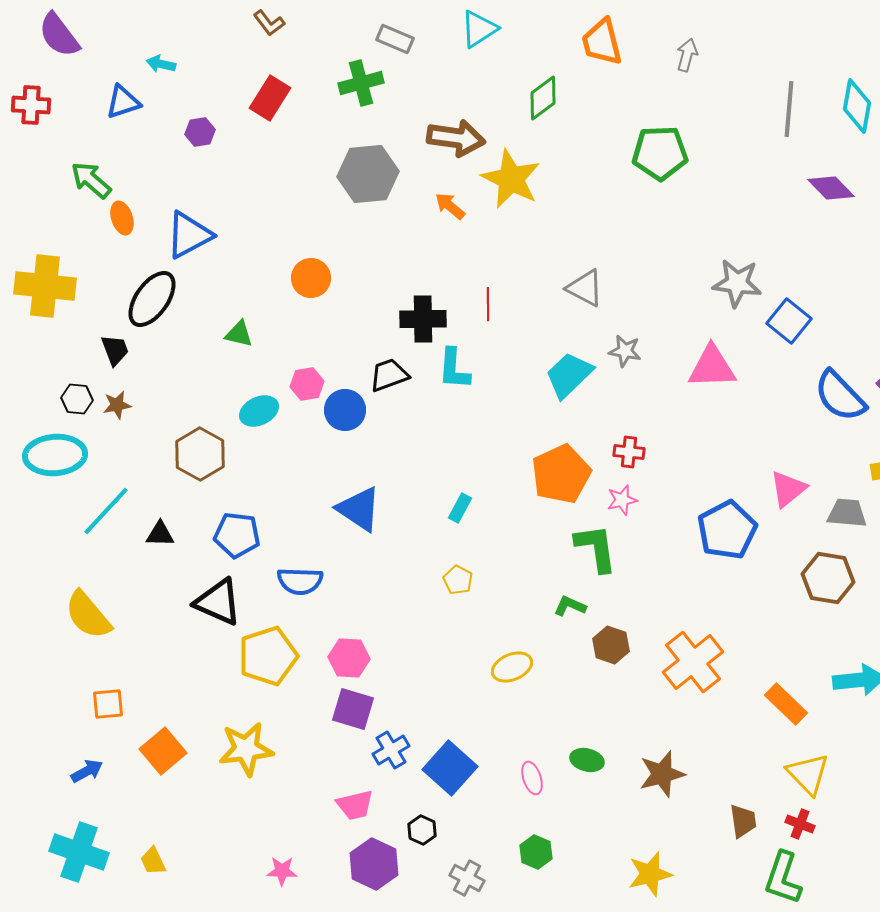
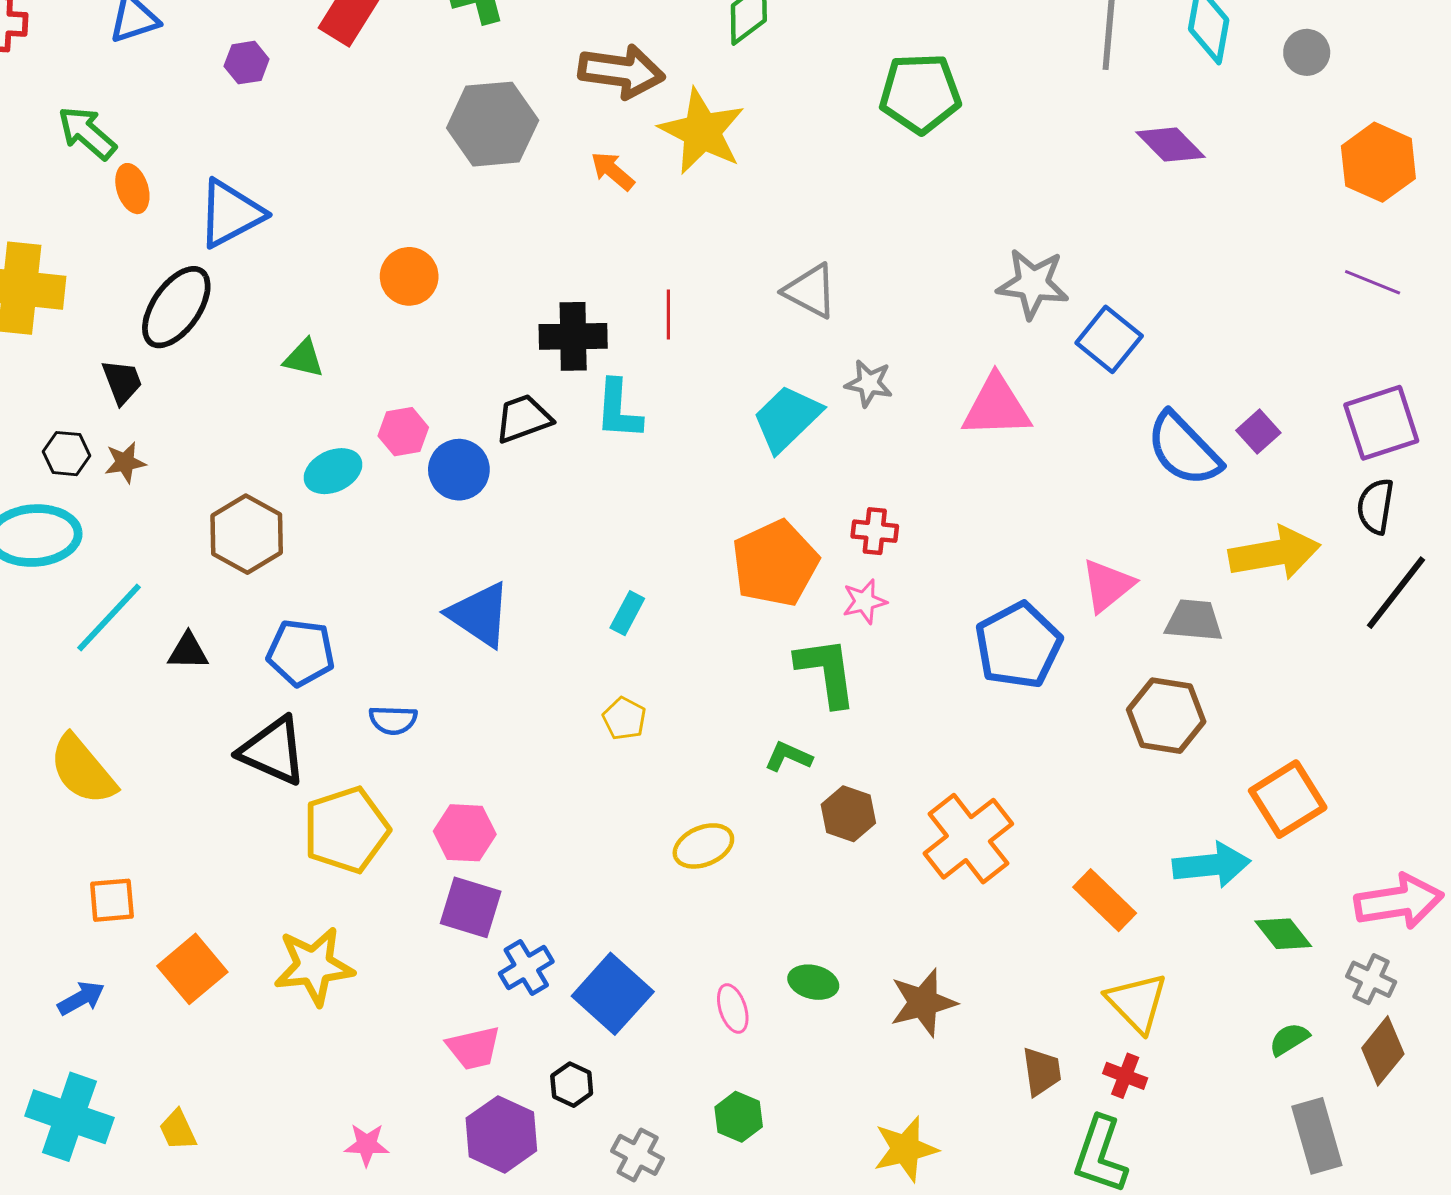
blue semicircle: (300, 581) -> (393, 720), size x0.7

